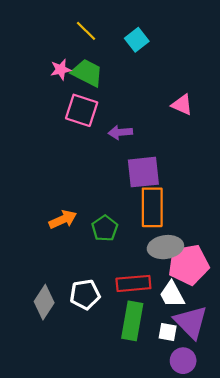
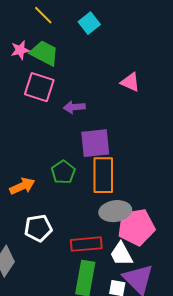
green pentagon: (105, 228) -> (63, 172), moved
white pentagon: (85, 294) -> (38, 228), moved

